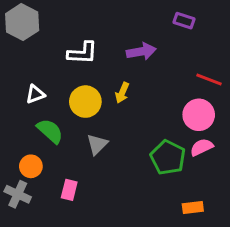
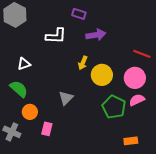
purple rectangle: (184, 21) -> (79, 14), moved
yellow circle: (85, 102) -> (102, 75), moved
green semicircle: (50, 131) -> (19, 89), moved
orange circle: (31, 166) -> (30, 112), moved

